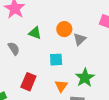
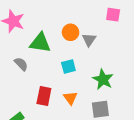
green triangle: (35, 33) -> (40, 43), size x1.5
orange triangle: (61, 86) -> (70, 98), moved

